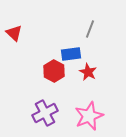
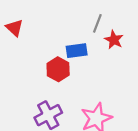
red star: (88, 72) -> (114, 40), moved

